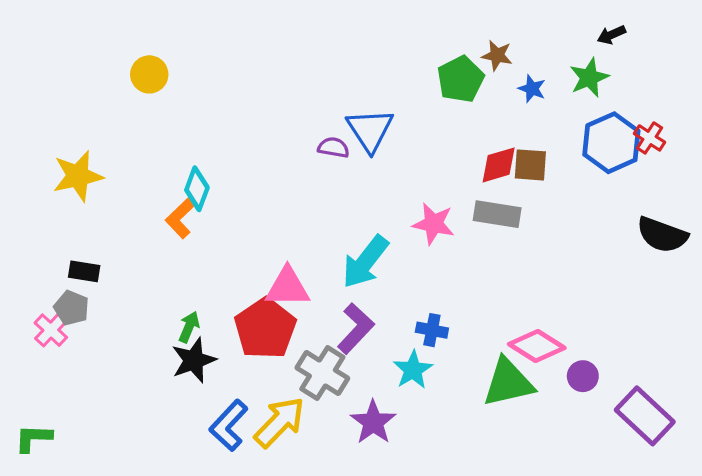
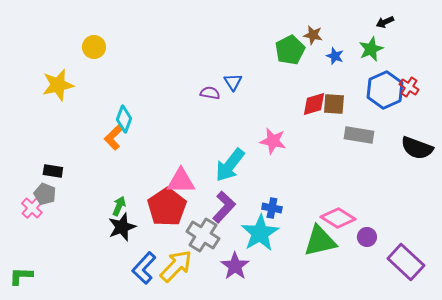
blue triangle: (370, 130) -> (233, 82), size x0.6
yellow star: (78, 176) -> (58, 85), moved
gray rectangle: (497, 214) -> (359, 135), moved
cyan star: (413, 370) -> (260, 233), size x1.5

